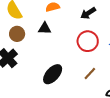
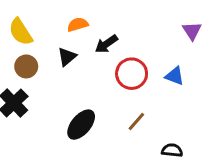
black arrow: (88, 13) -> (106, 44), moved
black triangle: (45, 28) -> (67, 57), turned -40

